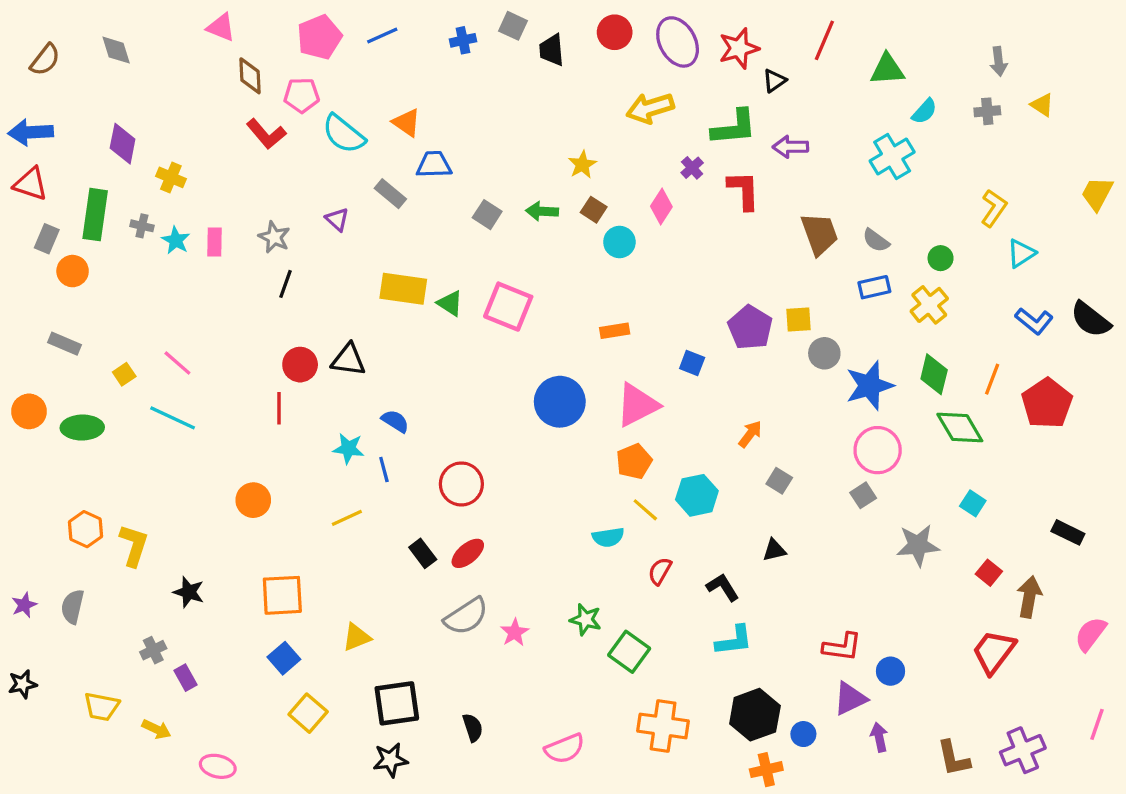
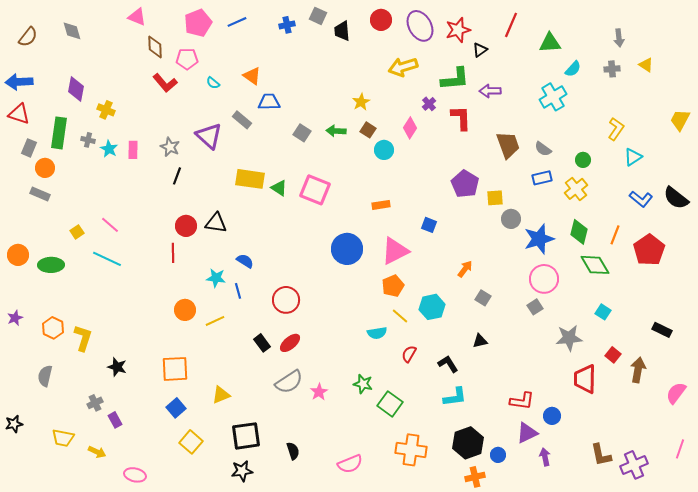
cyan semicircle: (344, 134) -> (213, 83), size x0.5
purple triangle: (337, 219) -> (209, 136), size x1.8
purple pentagon: (750, 327) -> (465, 184), moved
gray rectangle: (64, 344) -> (40, 194), moved
orange circle: (253, 500) -> (185, 310), moved
purple star: (24, 605) -> (15, 318), moved
red trapezoid: (994, 652) -> (585, 379), moved, turned -36
brown L-shape: (953, 758) -> (601, 455), moved

